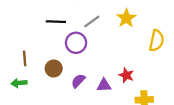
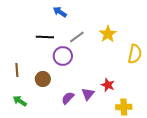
purple semicircle: (78, 81) -> (68, 98), moved
green arrow: (19, 83) -> (20, 101), moved, turned 40
purple triangle: (104, 85) -> (88, 94), turned -48

